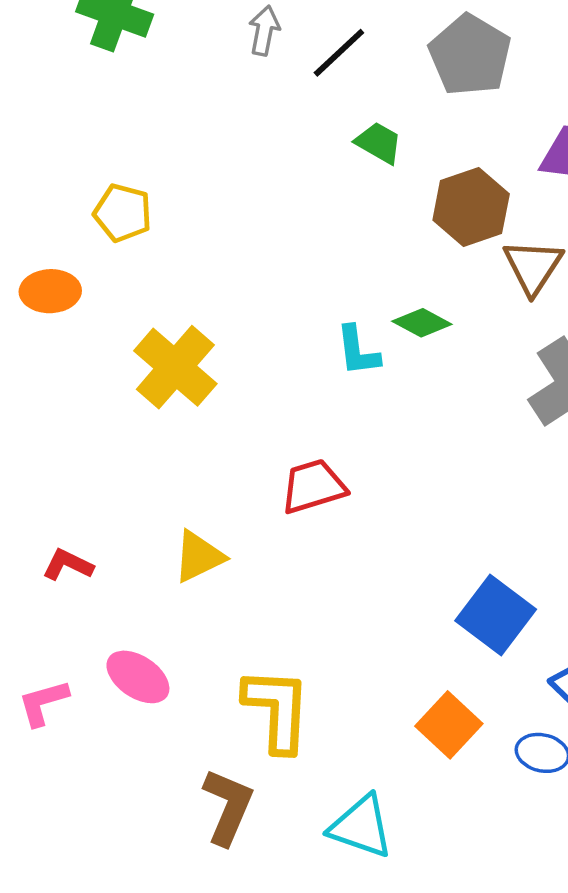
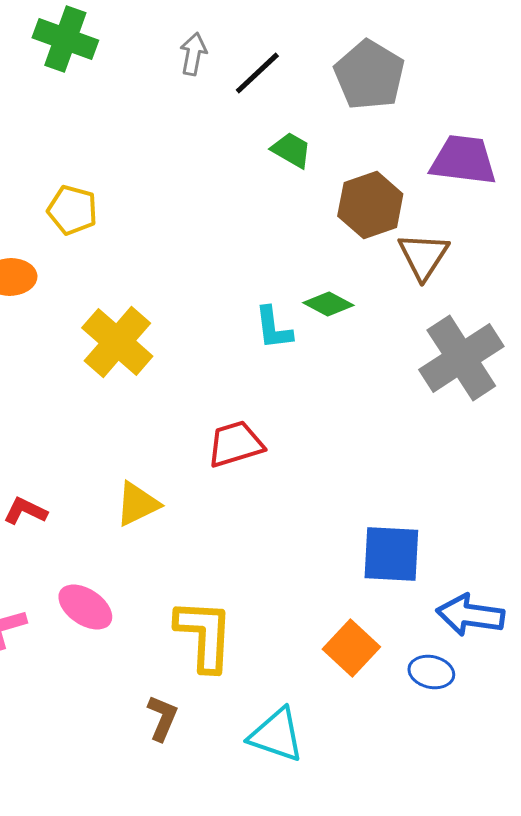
blue square: (496, 615) -> (391, 554), turned -34
brown L-shape: (228, 807) -> (162, 718), size x0.7

